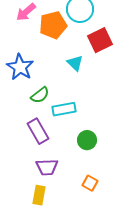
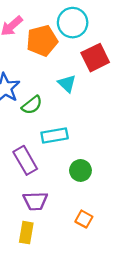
green semicircle: (40, 95) -> (32, 105), moved

